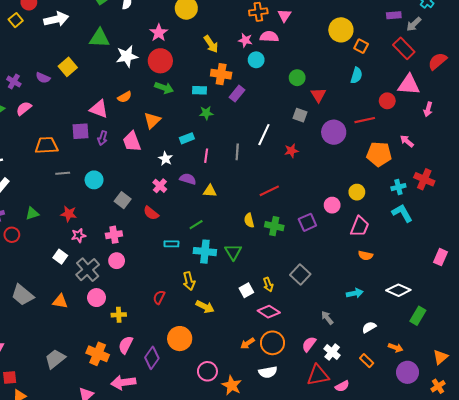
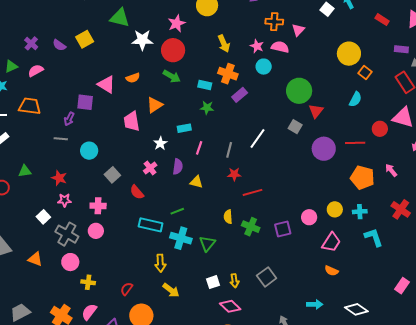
green circle: (297, 78) -> (299, 91), size x1.6
purple arrow: (103, 138) -> (69, 119), moved
orange trapezoid: (46, 145) -> (30, 106), moved
red star: (291, 151) -> (234, 174), moved
purple semicircle: (188, 179) -> (178, 167), turned 70
cyan cross: (398, 187) -> (360, 212), moved
cyan rectangle: (171, 244) -> (151, 225), size x1.6
gray cross: (88, 270) -> (67, 234), turned -30
red semicircle: (159, 297) -> (127, 289), moved

